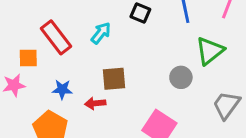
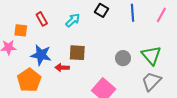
red rectangle: (56, 37) -> (42, 19), size x0.6
green triangle: (210, 51) -> (151, 55), moved, turned -40
blue star: (62, 89) -> (41, 55), size x1.5

